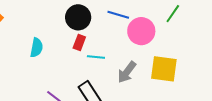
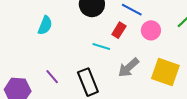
pink circle: (141, 31) -> (151, 30), size x0.7
red rectangle: (79, 42) -> (119, 30), moved

